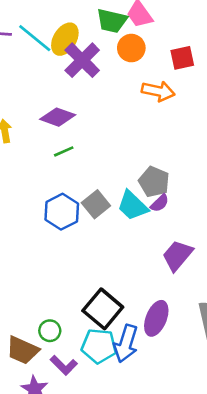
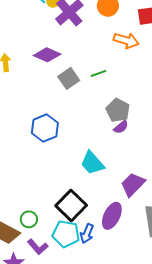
green line: (64, 151) -> (98, 73), moved
gray square: (96, 204) -> (69, 78), moved
cyan trapezoid: (133, 206) -> (92, 163), moved
purple trapezoid: (177, 255) -> (133, 184), moved
blue arrow: (126, 343) -> (87, 234), size x0.7

